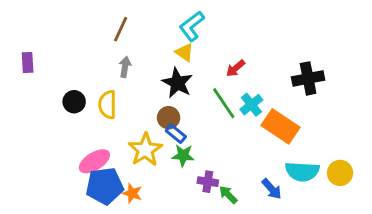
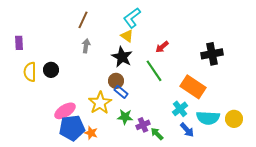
yellow semicircle: (108, 105) -> (30, 72), moved
cyan cross: (251, 105) -> (180, 109), moved
green star: (183, 155) -> (125, 117), moved
purple cross: (208, 182) -> (143, 125), turned -32

